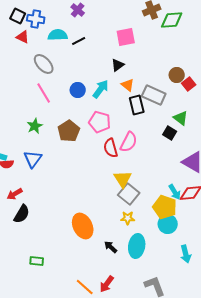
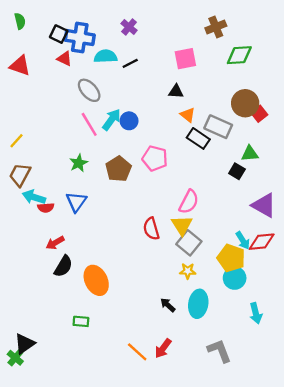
blue cross: (36, 19) -> (80, 38), size x1.4
green diamond: (172, 20) -> (239, 55), moved
black triangle: (118, 65) -> (176, 91), turned 40
brown circle: (177, 75) -> (245, 103), size x1.5
cyan arrow: (101, 89) -> (111, 120), moved
black rectangle: (137, 105) -> (198, 138), turned -42
green triangle: (181, 118) -> (250, 154), turned -42
pink semicircle: (129, 142) -> (189, 202), moved
red semicircle: (111, 148) -> (151, 229), moved
orange ellipse: (83, 226) -> (96, 280), moved

